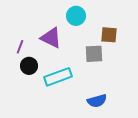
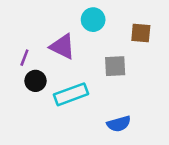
brown square: (109, 35) -> (141, 33), moved

